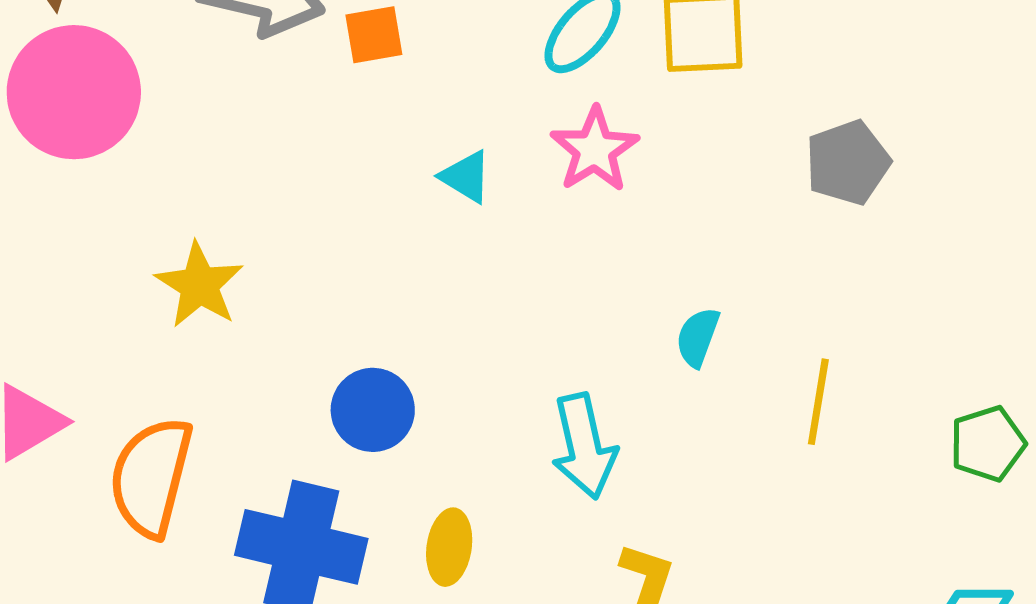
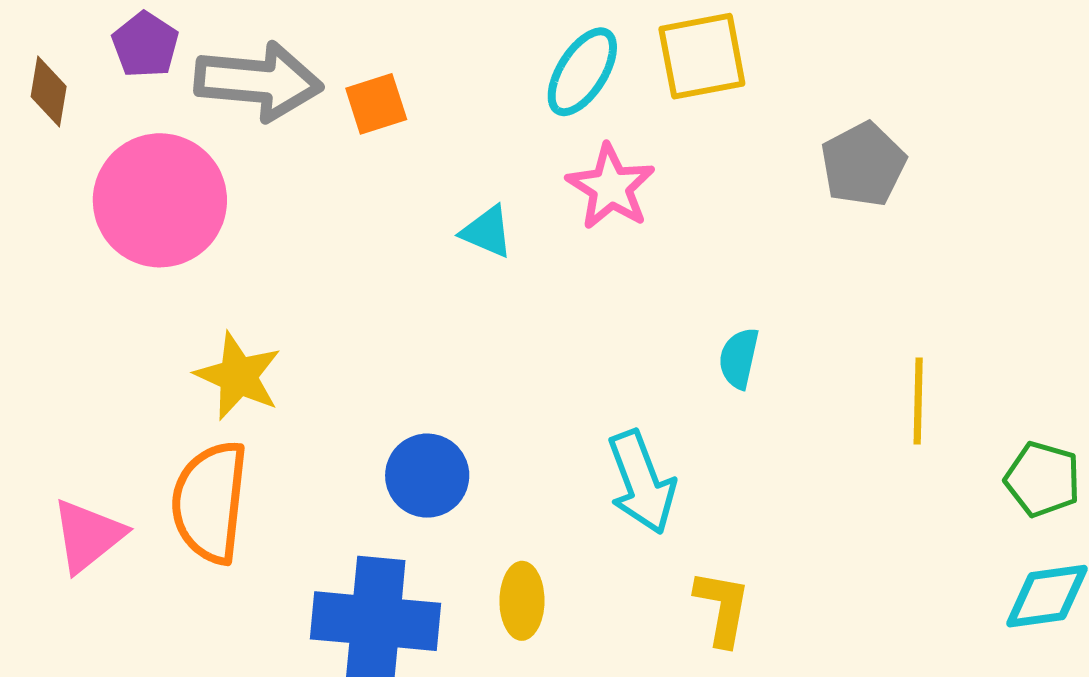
pink circle: (74, 92) -> (160, 200), moved
yellow line: (818, 402) -> (918, 401), moved
green pentagon: (988, 444) -> (1043, 479), moved, turned -30
orange semicircle: (151, 477) -> (210, 502), moved

